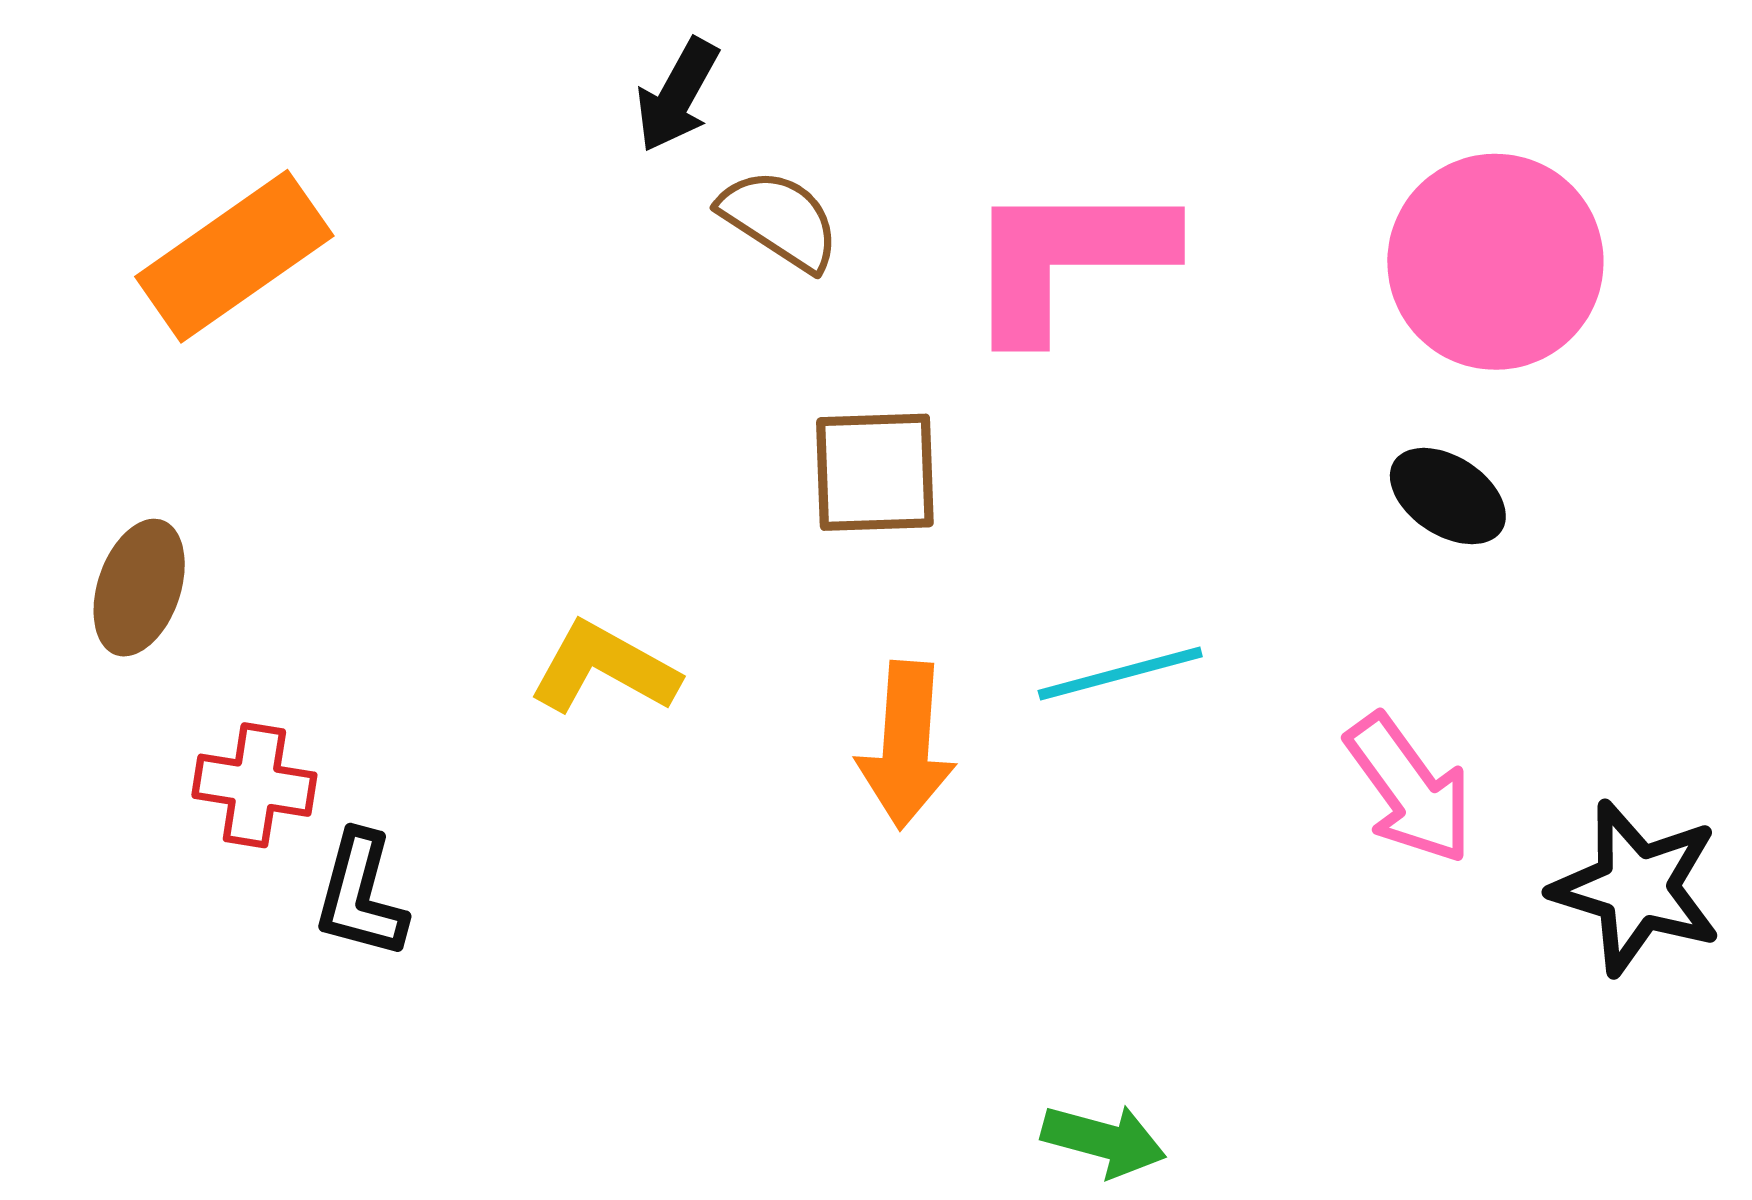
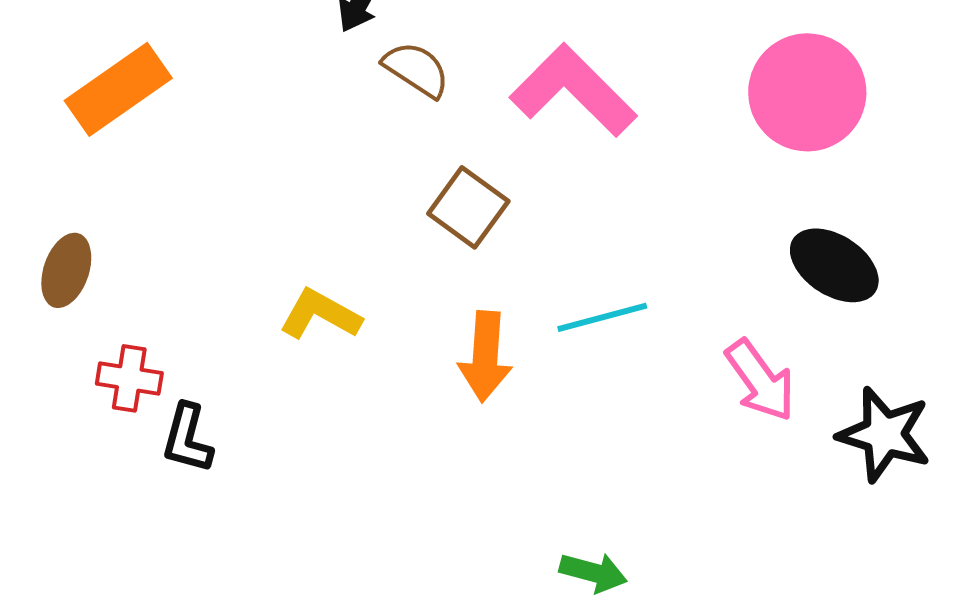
pink L-shape: (1067, 258) -> (573, 90), turned 45
brown square: (875, 472) -> (468, 207), turned 38
black ellipse: (1448, 496) -> (834, 265), moved, size x1.4

